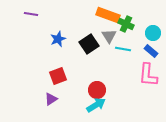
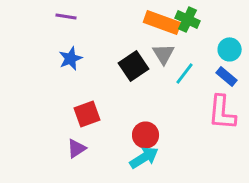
purple line: (31, 14) -> (66, 16), moved
green cross: (126, 24) -> (188, 19), moved
blue star: (58, 39) -> (70, 58), moved
cyan line: (123, 49) -> (185, 73), turned -63

